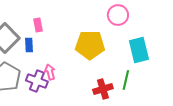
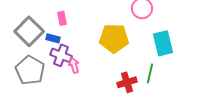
blue rectangle: (29, 45) -> (53, 38), turned -72
purple cross: (37, 81) -> (61, 55), moved

